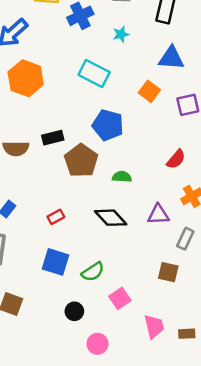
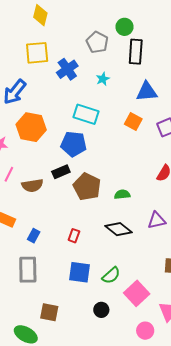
blue pentagon: (108, 125) -> (74, 144), moved
red rectangle: (56, 217) -> (74, 236), turned -32
pink square: (120, 298) -> (137, 293), size x1.4
pink circle: (98, 344) -> (145, 331), moved

